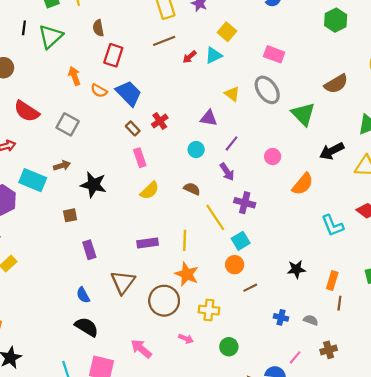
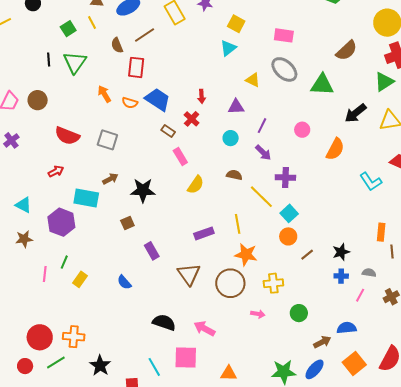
brown line: (164, 41) -> (145, 35), moved
red arrow: (190, 57) -> (202, 96), moved, turned -40
green triangle: (303, 114) -> (322, 85), turned -30
black star: (296, 269) -> (341, 252), moved
blue semicircle: (83, 295) -> (124, 282), moved
pink arrow: (141, 349) -> (204, 329), moved
pink line: (295, 357) -> (360, 295), moved

